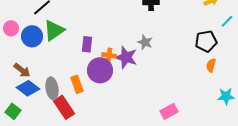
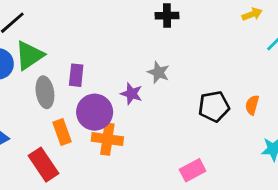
black pentagon: (206, 41) -> (214, 106), moved
orange cross: (109, 55) -> (107, 139), moved, size x1.5
purple star: (126, 57) -> (132, 94), size x0.7
gray ellipse: (52, 88) -> (45, 92), moved

